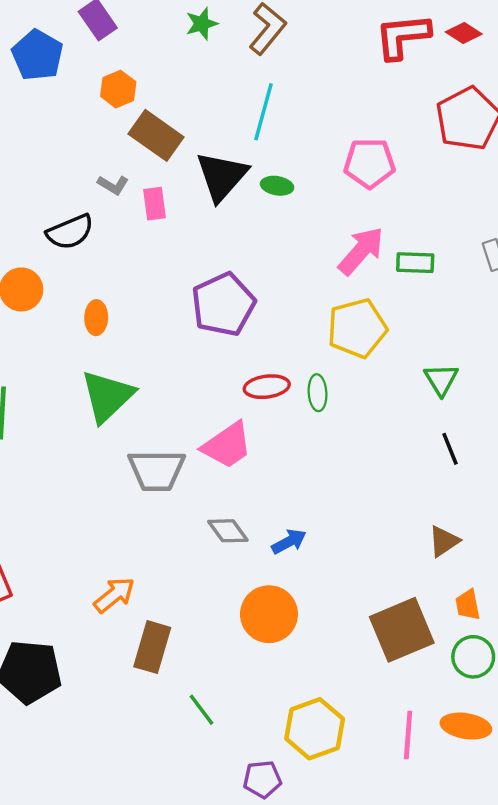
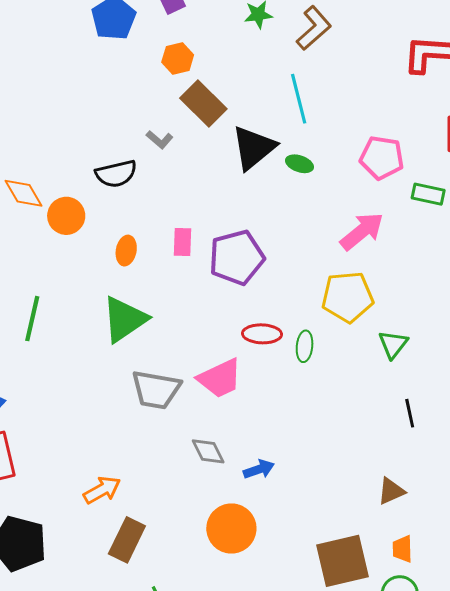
cyan line: (264, 112) -> (299, 99), turned -39
pink rectangle: (155, 204) -> (182, 242), moved
green rectangle: (415, 263) -> (428, 194), moved
green triangle: (441, 379) -> (393, 344), moved

